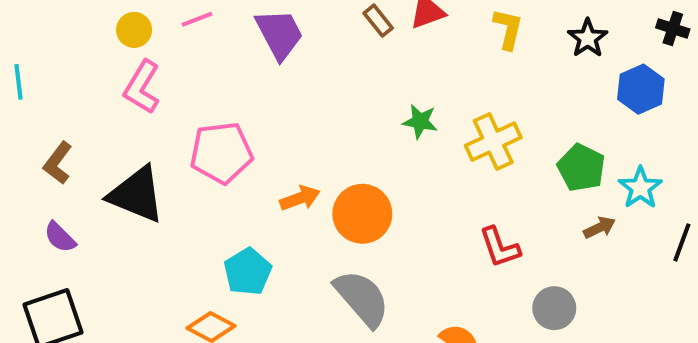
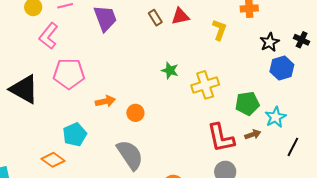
black star: (588, 38) -> (270, 42), moved
pink L-shape: (142, 87) -> (49, 36), moved
green pentagon: (581, 168) -> (247, 103), turned 30
orange circle: (362, 214) -> (135, 113), size x0.6
red L-shape: (500, 247) -> (221, 138), moved, size x1.4

